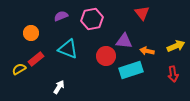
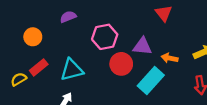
pink hexagon: (92, 19) -> (105, 37), moved
cyan triangle: (68, 49) -> (72, 70), moved, turned -35
cyan rectangle: (131, 70) -> (151, 80), turned -30

